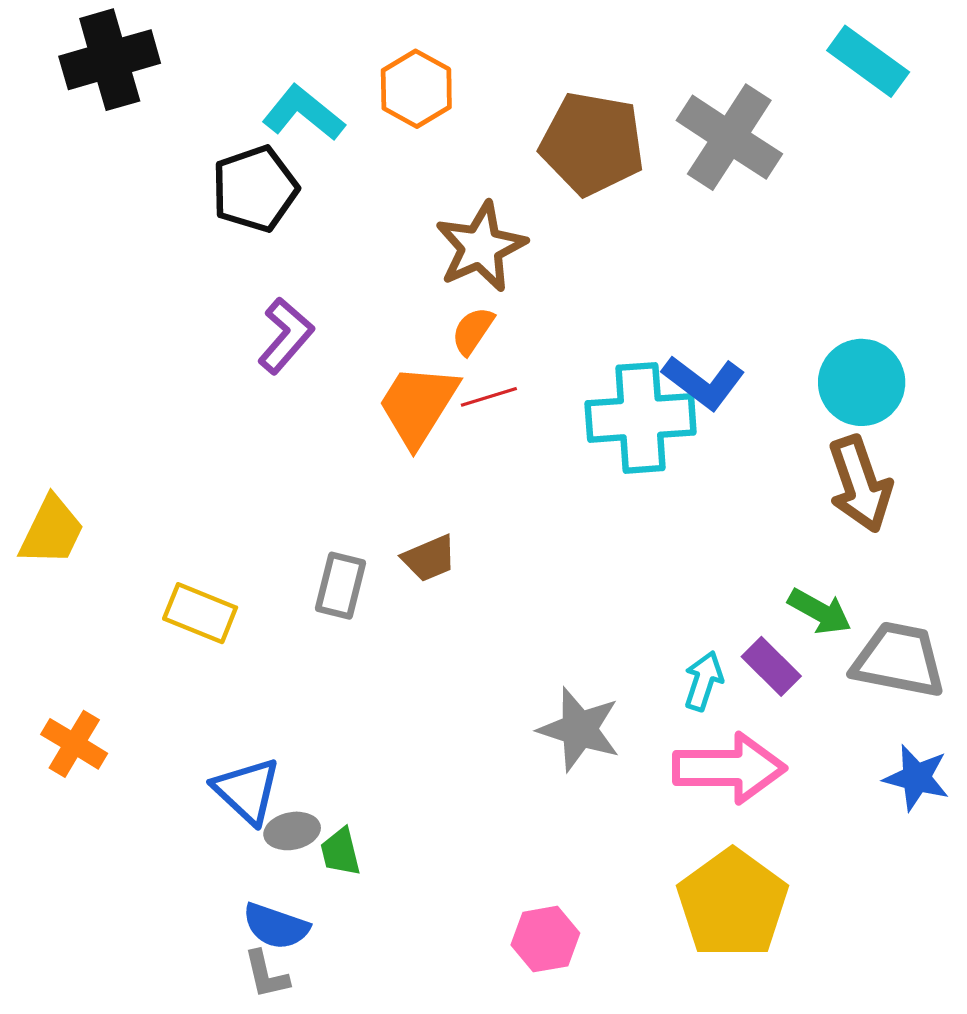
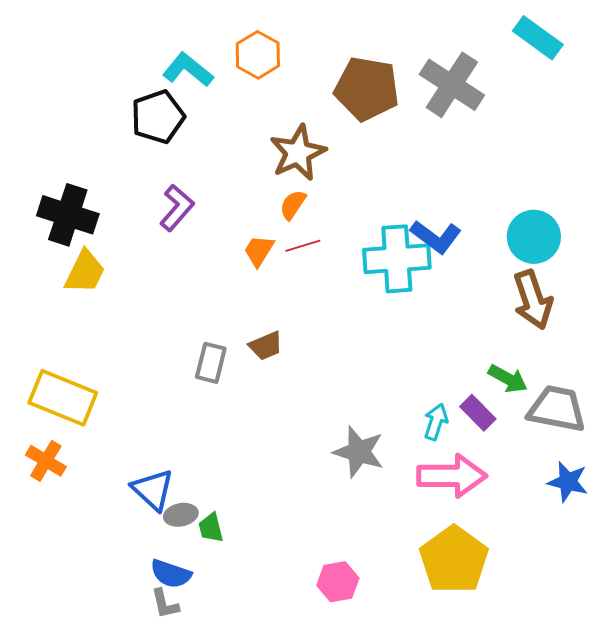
black cross: (110, 60) -> (68, 215), moved, turned 34
orange trapezoid: (418, 405) -> (259, 251), size x0.6
yellow trapezoid: (52, 531) -> (85, 272), moved
yellow rectangle: (200, 613) -> (63, 398), moved, size x1.5

